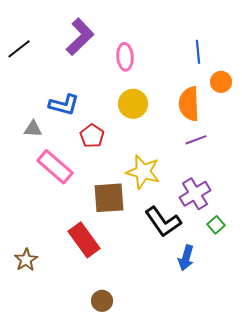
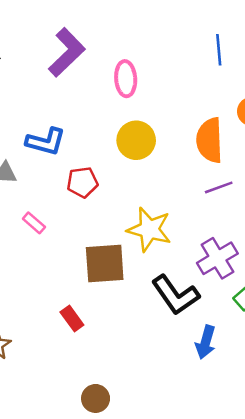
blue line: (198, 52) -> (219, 50), moved
red pentagon: (92, 136) -> (82, 182), turned 30
pink rectangle: (55, 167) -> (34, 223), size x0.5
red rectangle: (84, 240) -> (72, 319), size x0.6

